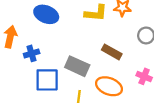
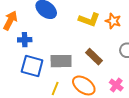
gray rectangle: (77, 66) -> (61, 61), turned -40

